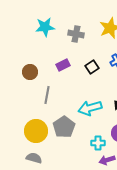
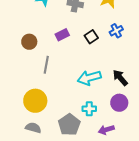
gray pentagon: (64, 127) -> (69, 125), moved
cyan cross: (98, 143) -> (89, 109), moved

